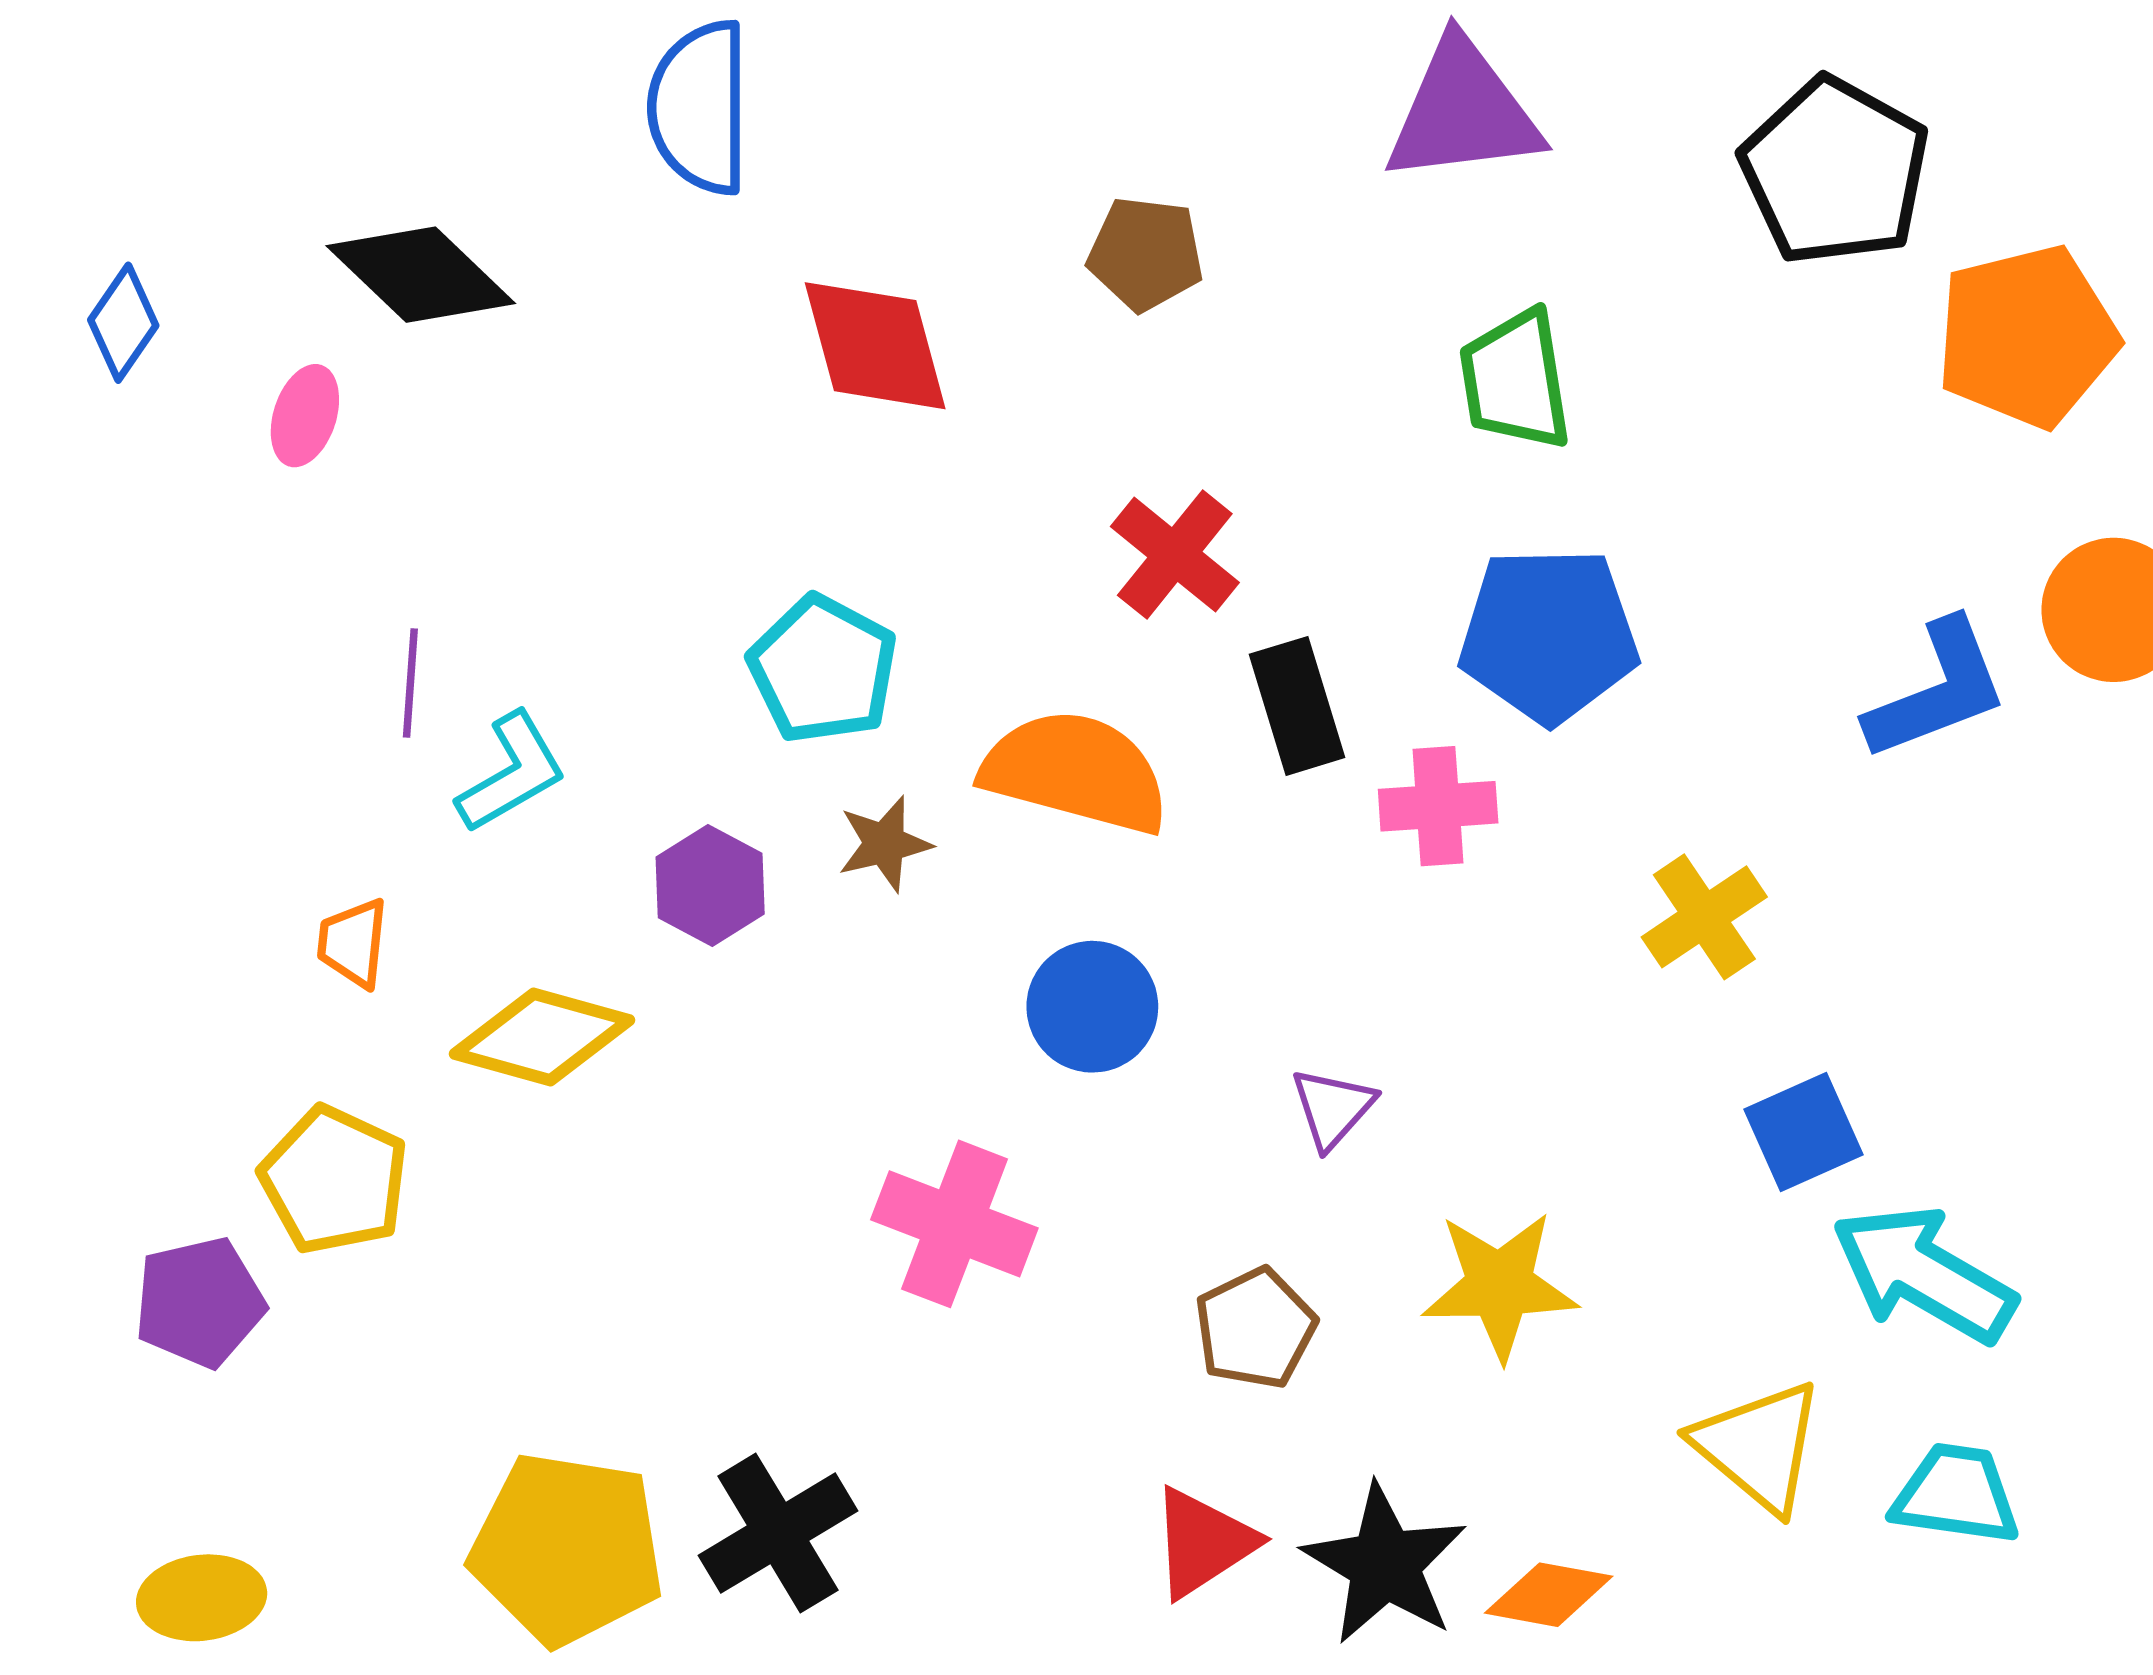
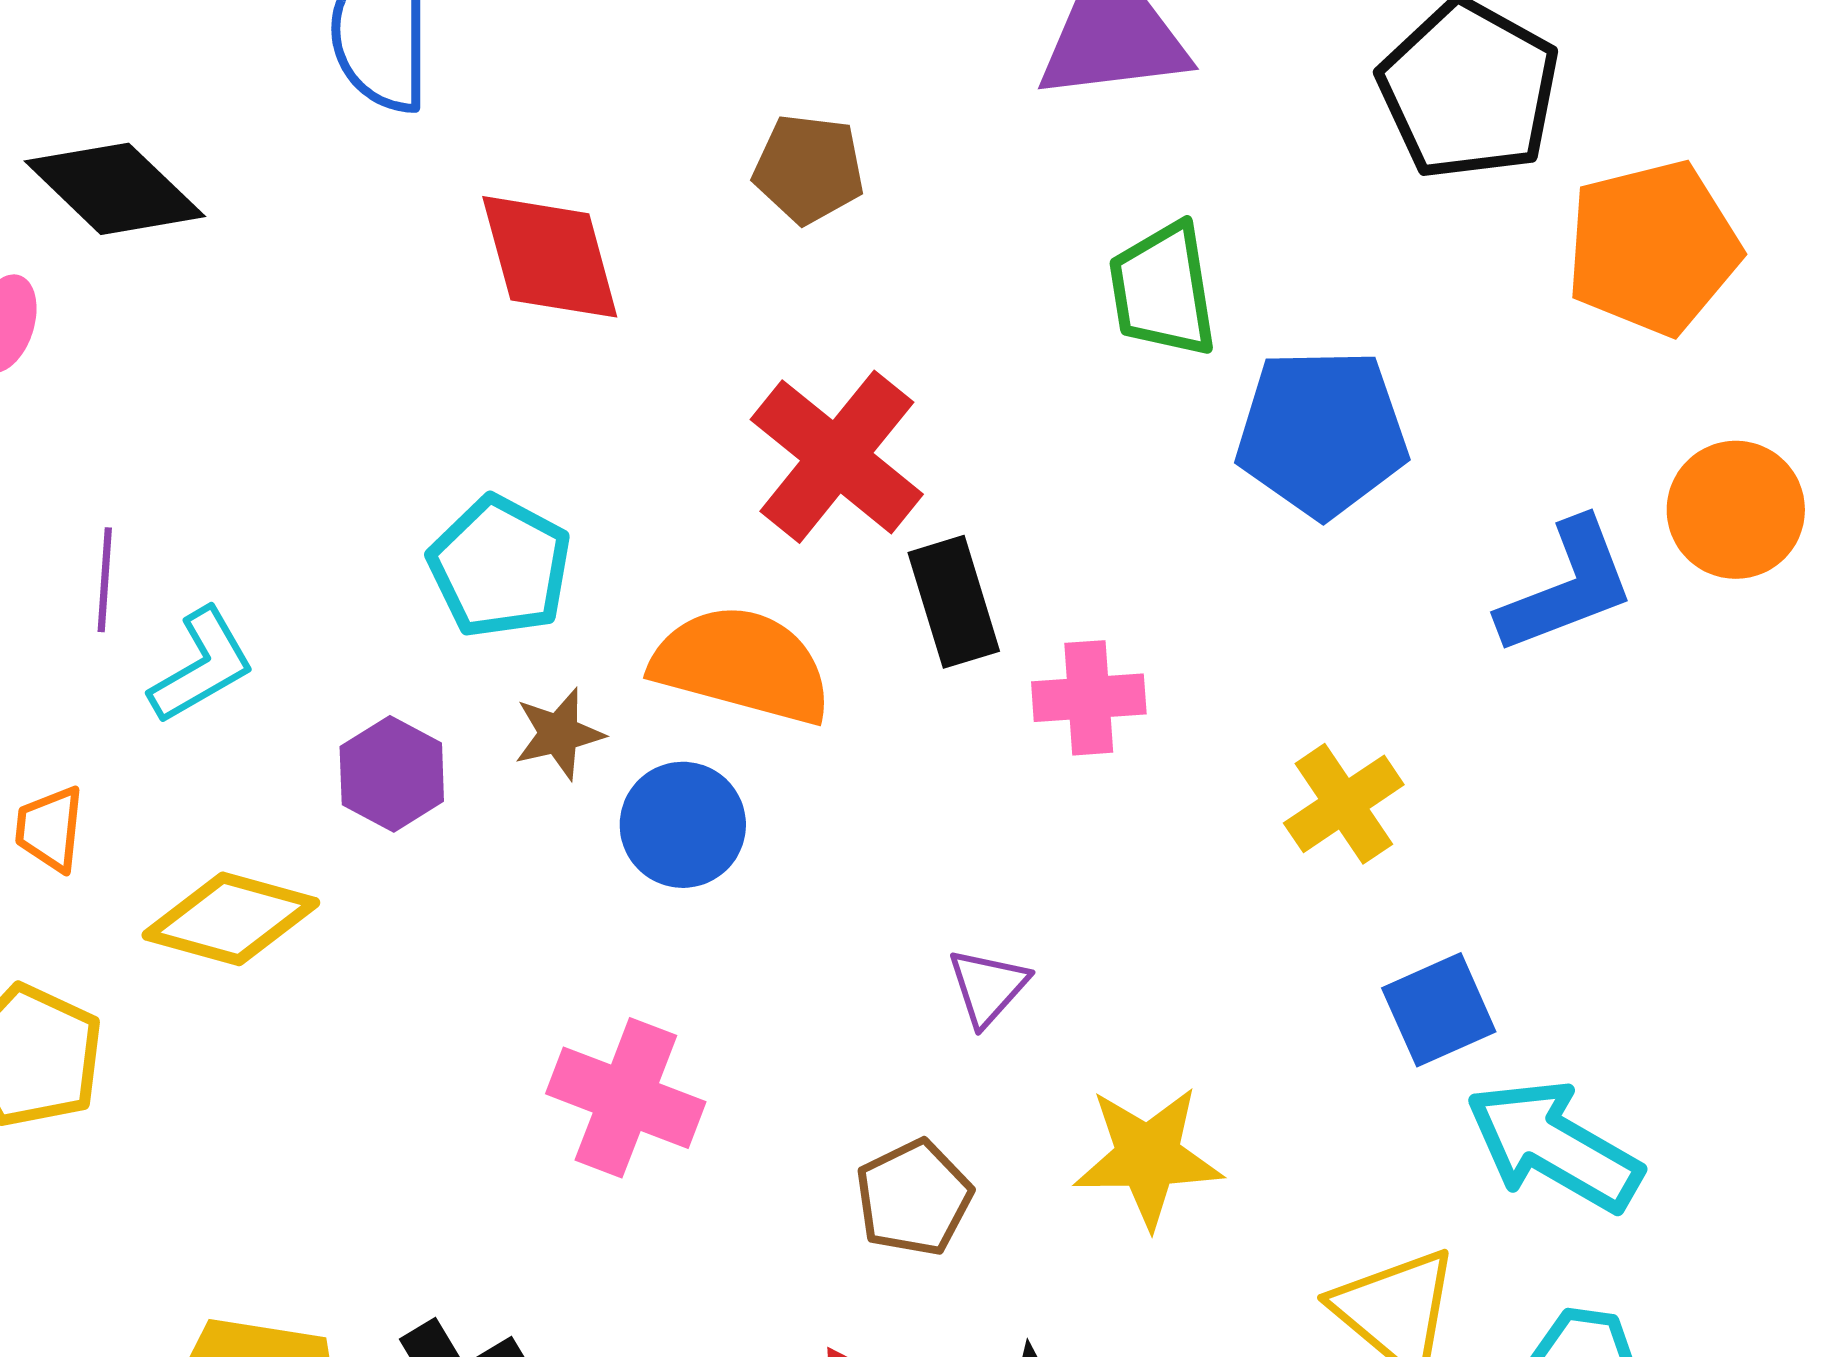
red cross: (1175, 555) -> (837, 457), size x1.4
blue pentagon: (1549, 635) -> (1322, 433), moved
blue circle: (1092, 1007) -> (683, 825), moved

